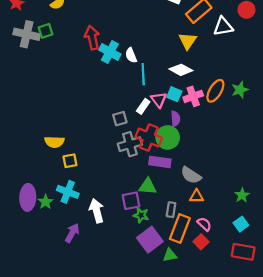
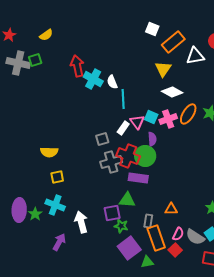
white diamond: (181, 70) -> (172, 92), moved
yellow semicircle: (54, 142) -> (49, 152), moved
gray semicircle: (191, 175) -> (195, 237), moved
pink semicircle: (204, 224) -> (178, 234), turned 72
orange rectangle: (180, 229) -> (156, 238), turned -40

